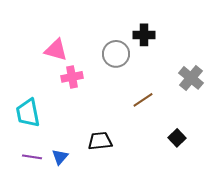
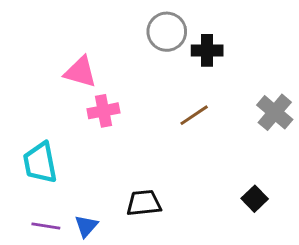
gray circle: (116, 54) -> (167, 32), moved
brown line: (143, 100) -> (194, 115), moved

